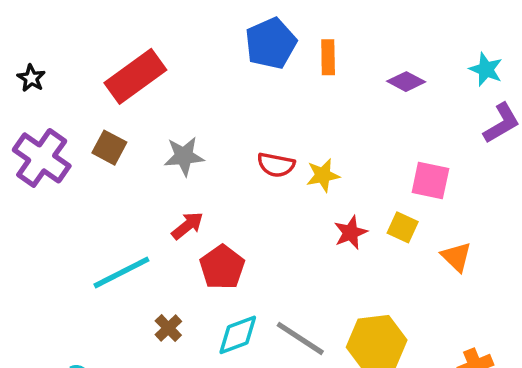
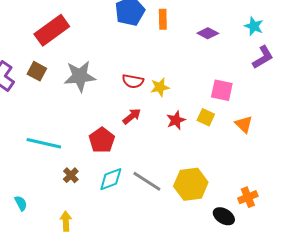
gray star: (184, 156) -> (80, 76), size x1.4
red arrow: (187, 226) -> (132, 116), moved
orange triangle: (456, 257) -> (244, 124), moved
cyan line: (121, 272) -> (44, 143), turned 40

